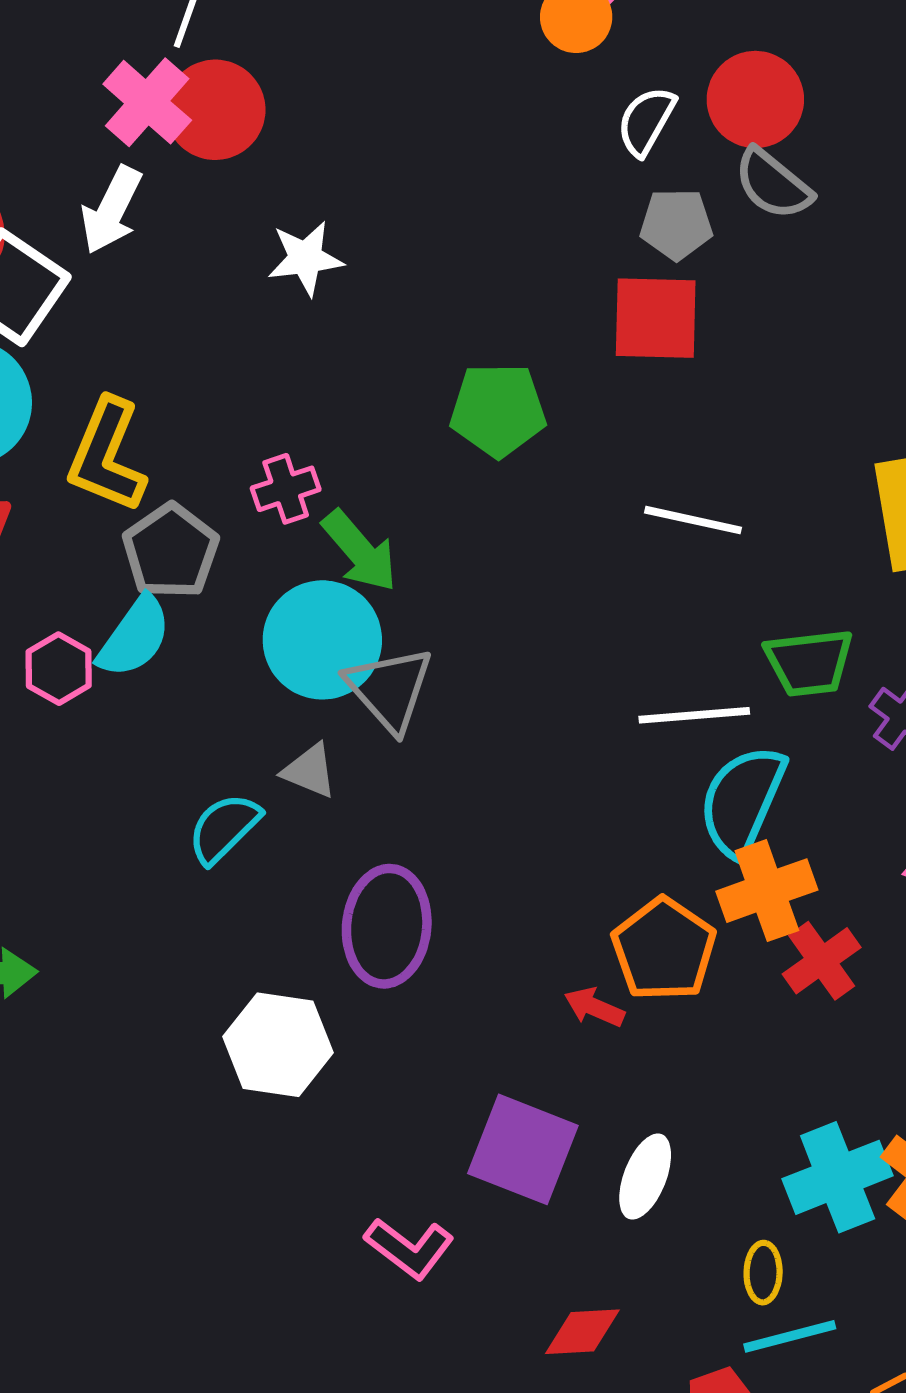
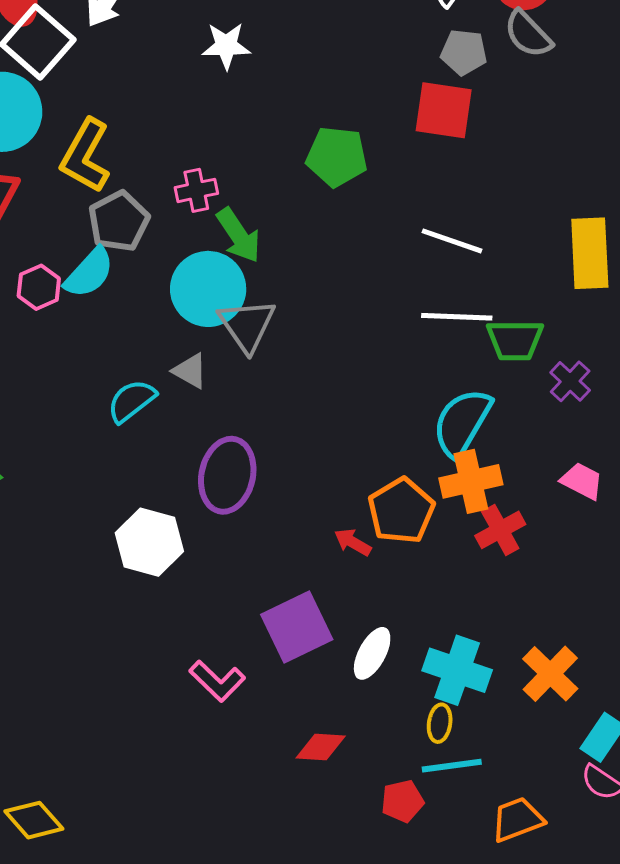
white line: (694, 715) -> (457, 317), moved
purple square: (523, 1149) -> (297, 627), turned 36
cyan cross: (838, 1177) -> (457, 670), moved, turned 34

